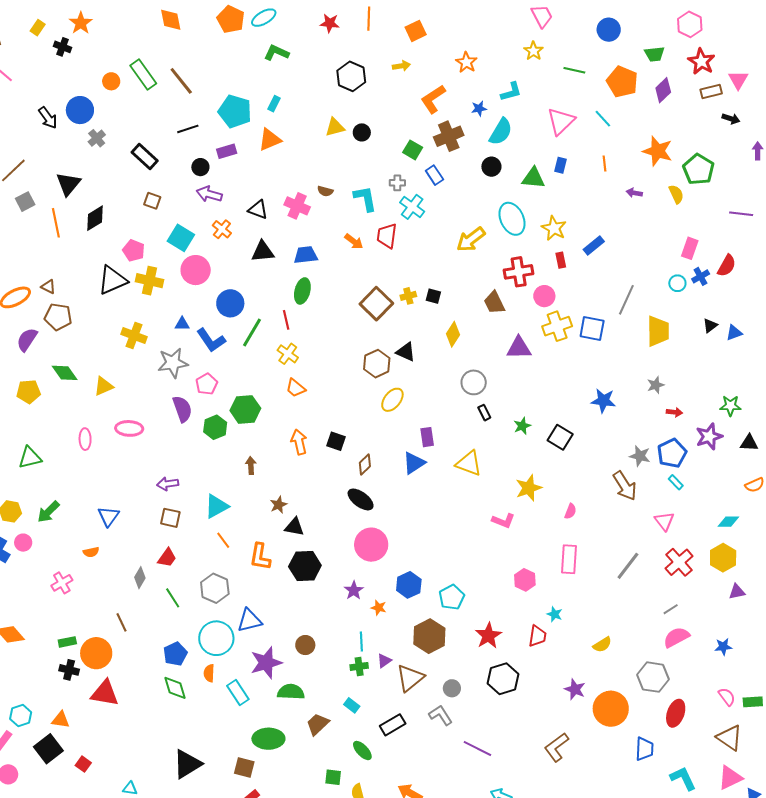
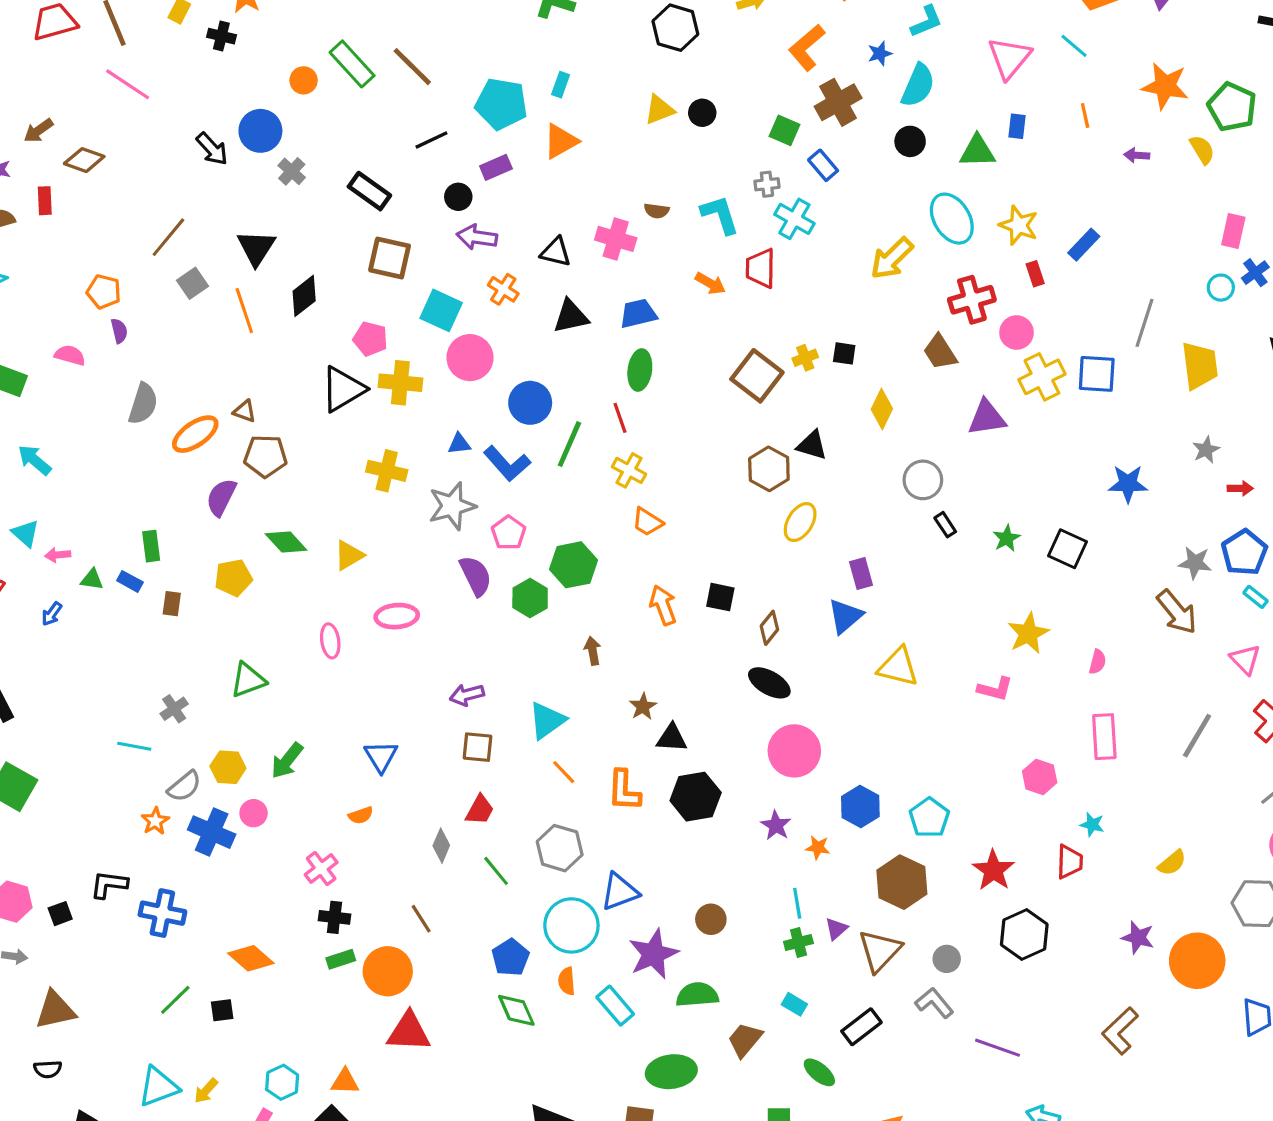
brown square: (152, 201) -> (390, 258), size x1.6
yellow triangle: (469, 463) -> (898, 667), moved
black cross: (69, 670) -> (334, 917), moved

